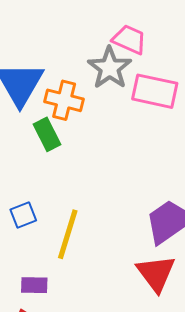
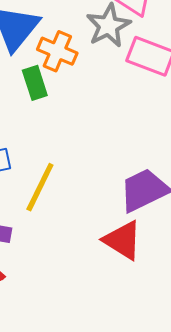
red triangle: (156, 273) -> (123, 240), turned -30

